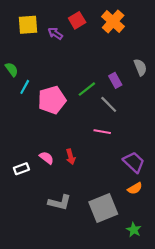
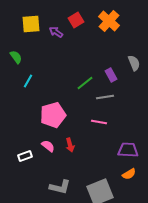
green semicircle: (12, 69) -> (16, 57), moved
pink pentagon: (52, 100) -> (53, 115), moved
gray line: (109, 104) -> (105, 97), turned -54
purple trapezoid: (134, 162) -> (128, 150), turned -40

